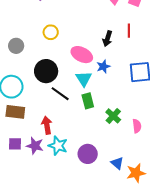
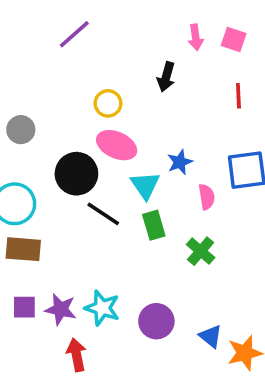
red line: (129, 31) -> (238, 96), moved
yellow circle: (51, 32) -> (108, 103), moved
black arrow: (107, 39) -> (166, 77), moved
pink ellipse: (82, 55) -> (117, 145), moved
red arrow: (47, 125) -> (76, 355), moved
pink semicircle: (137, 126) -> (207, 197), moved

